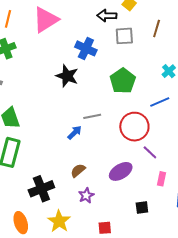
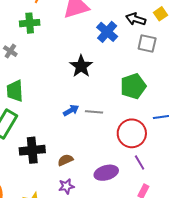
blue cross: (86, 48) -> (107, 32), moved
blue arrow: (75, 133) -> (71, 110), moved
black cross: (41, 189) -> (32, 150), moved

